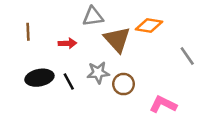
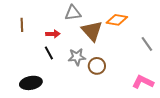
black ellipse: (39, 78) -> (31, 83), moved
black line: (69, 81) -> (49, 53), moved
pink L-shape: (163, 104) -> (143, 82), moved

